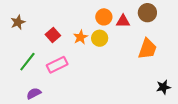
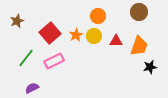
red triangle: (123, 21) -> (116, 41), moved
red square: (53, 35) -> (50, 33), size x1.5
black star: (163, 87) -> (150, 67), moved

